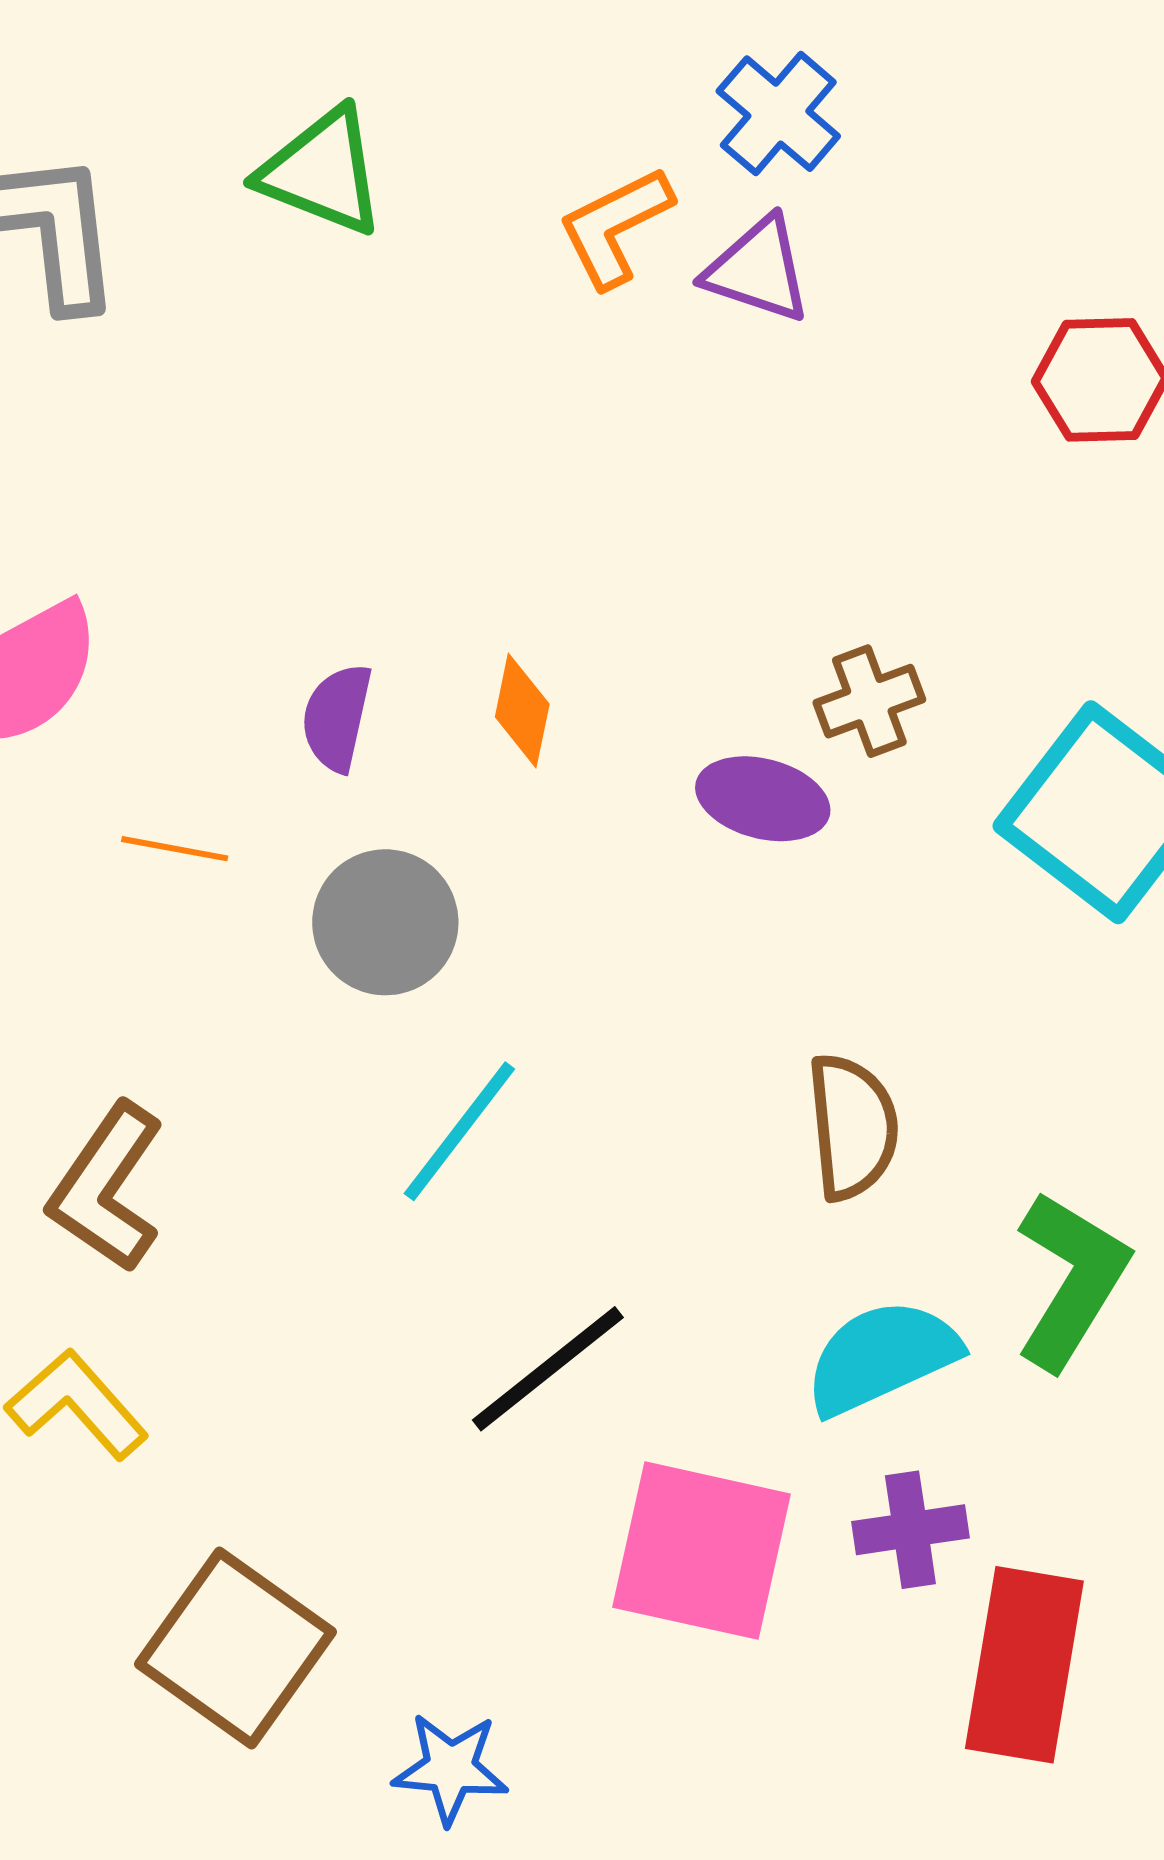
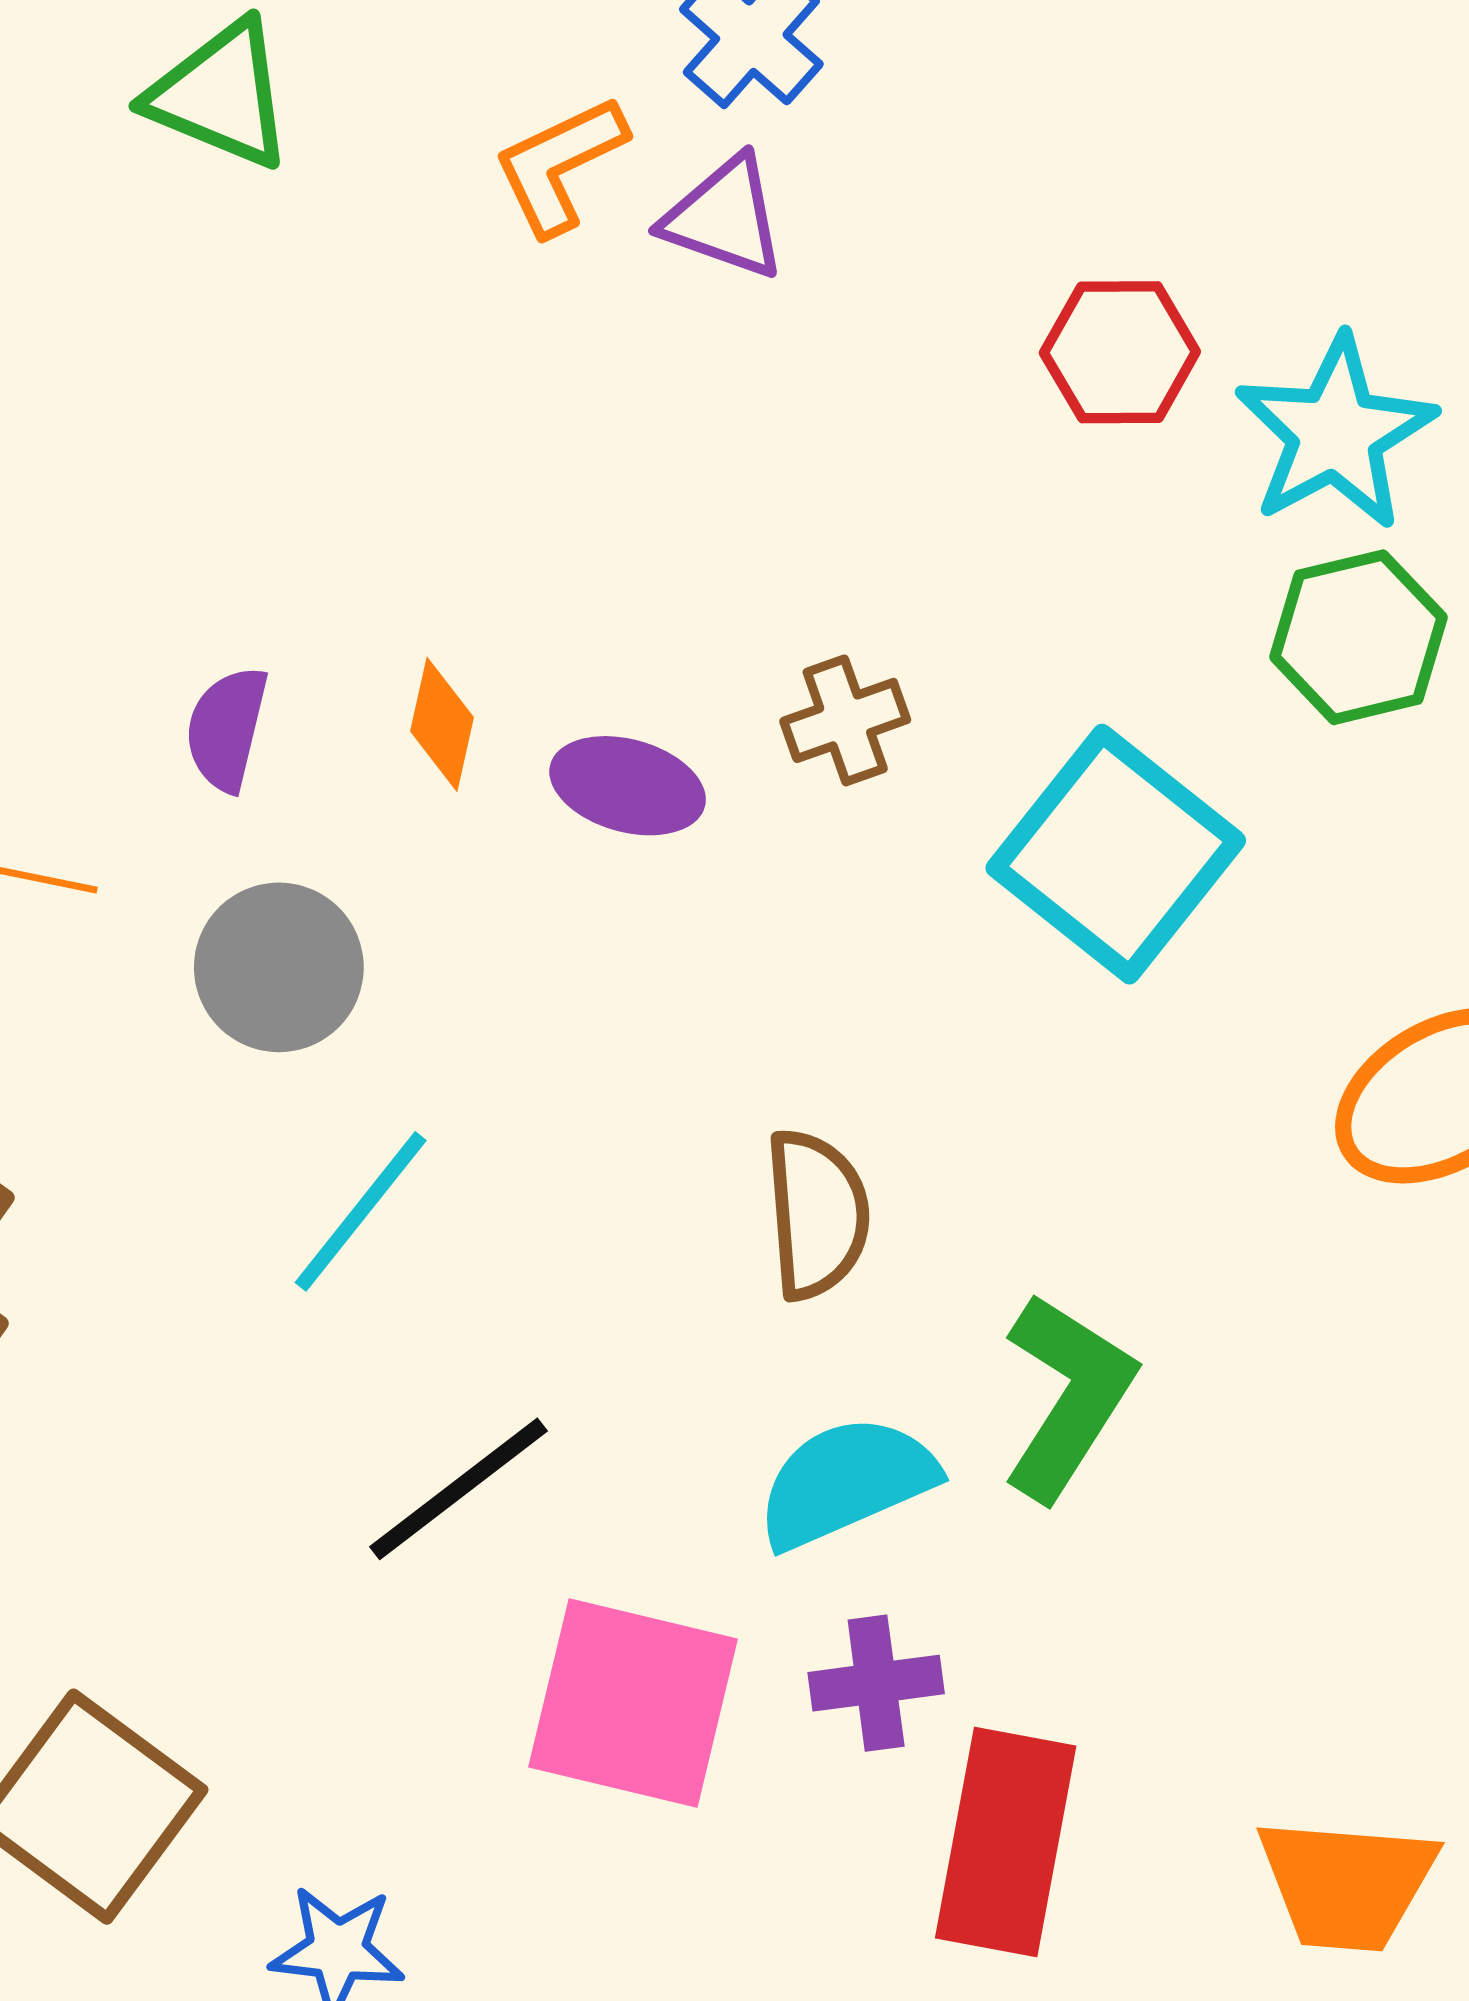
purple ellipse: (763, 799) -> (628, 786), moved

